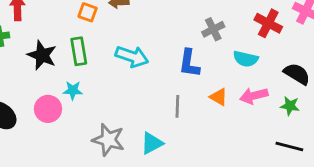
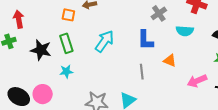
cyan arrow: (132, 56) -> (104, 41), turned -65
pink arrow: (254, 96) -> (197, 81), moved
pink circle: (48, 109) -> (43, 94), moved

